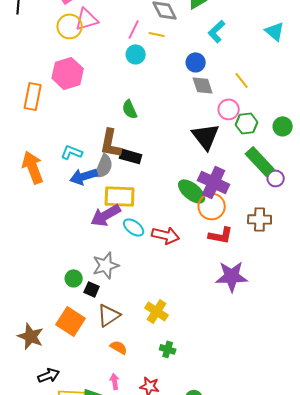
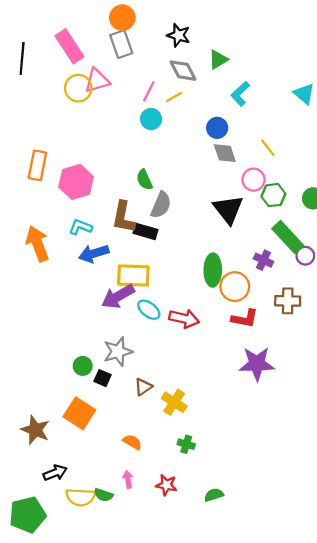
yellow line: (157, 34) -> (174, 97), turned -42
pink hexagon: (68, 73) -> (76, 182), moved
gray semicircle: (104, 166) -> (161, 205), moved
purple cross: (214, 182) -> (263, 260), moved, size x0.6
green ellipse: (192, 191) -> (213, 270), turned 52
brown triangle: (109, 315) -> (143, 387), moved, size x0.7

